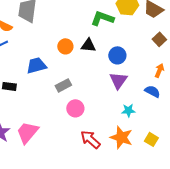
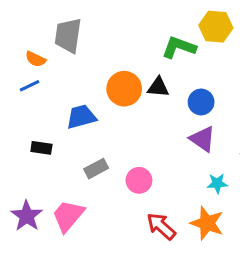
orange circle: (65, 46) -> (124, 89), size x1.5
purple triangle: (118, 80) -> (203, 139), turned -30
gray rectangle: (63, 85) -> (96, 169), moved

